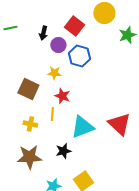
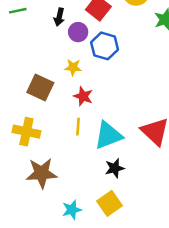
yellow line: (52, 114) -> (78, 127), moved
yellow cross: (30, 124) -> (26, 132), moved, size x1.5
black star: (63, 151) -> (115, 168), moved

